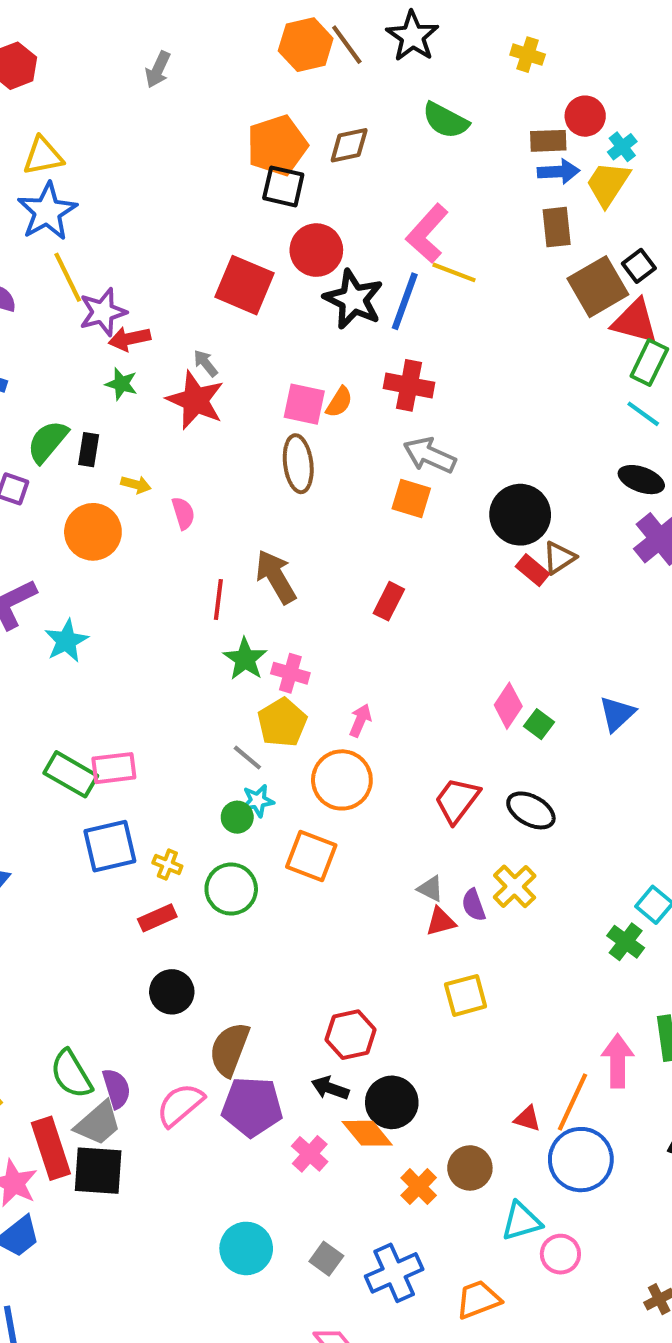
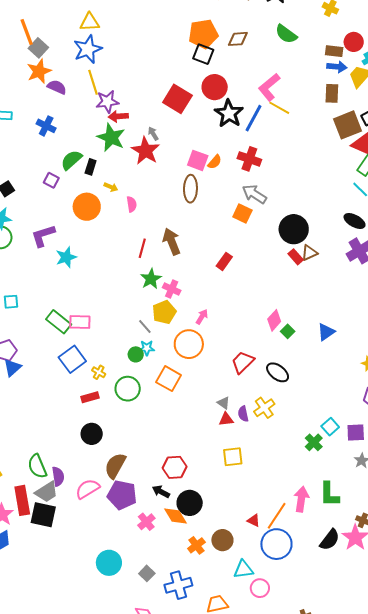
green star: (121, 384) -> (111, 138), size x1.8
blue square: (110, 846) -> (72, 359), turned -32

